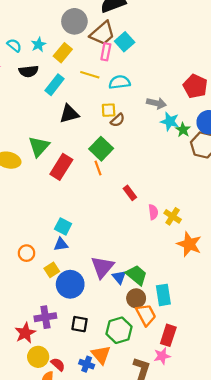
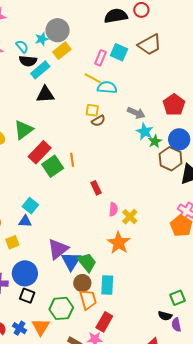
gray circle: (74, 21) -> (58, 30), moved
brown trapezoid: (102, 33) -> (150, 45), moved
cyan square: (125, 42) -> (119, 52), turned -36
cyan semicircle: (14, 45) -> (22, 46), moved
yellow line: (90, 75) -> (93, 78), moved
cyan rectangle: (55, 85) -> (40, 70), moved
black triangle: (69, 114) -> (45, 94), moved
green square: (101, 149) -> (53, 166), moved
orange star: (189, 244) -> (119, 243), moved
blue triangle: (119, 277) -> (71, 261), size x1.5
blue circle: (70, 284) -> (25, 273), moved
blue cross: (87, 364) -> (19, 328), moved

